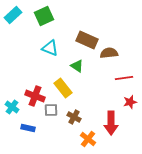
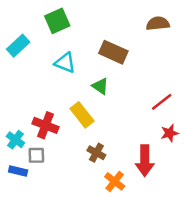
cyan rectangle: (13, 15) -> (18, 46), moved
brown semicircle: (109, 53) -> (158, 23), moved
red line: (124, 78) -> (162, 102), turned -30
gray square: (51, 110) -> (36, 155), moved
blue rectangle: (28, 128) -> (18, 171), moved

